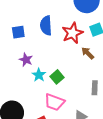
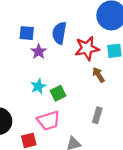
purple star: (26, 60) -> (39, 51), moved
pink trapezoid: (54, 102) -> (49, 121), turned -50

